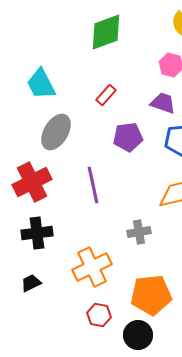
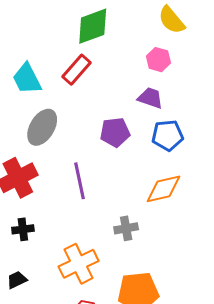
red rectangle: (106, 95) -> (77, 70), moved, size x1.4
black cross: (37, 233) -> (23, 229), size x0.7

